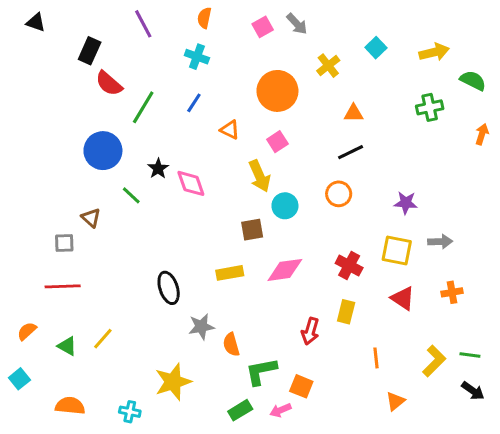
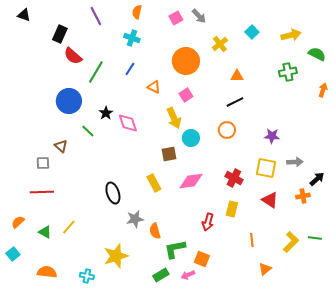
yellow rectangle: (230, 273) -> (154, 183), turned 72
black arrow: (473, 391) -> (317, 179), moved, turned -77

